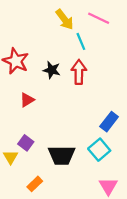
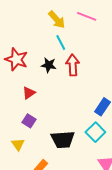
cyan line: (81, 41) -> (61, 42), moved
purple square: (26, 143) -> (29, 121), moved

